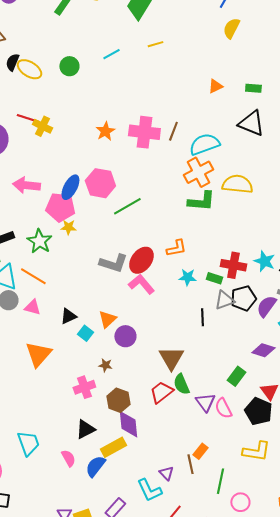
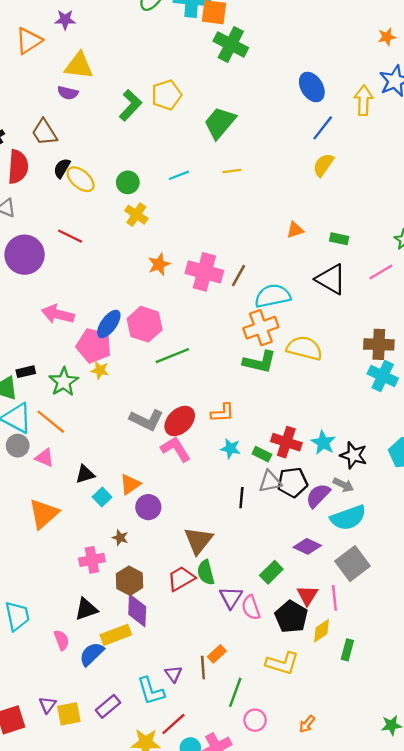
yellow cross: (42, 126) -> (136, 215), moved

